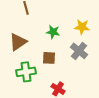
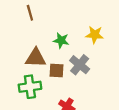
brown triangle: (18, 42) -> (36, 58), moved, turned 36
gray cross: (79, 51) -> (80, 65), moved

